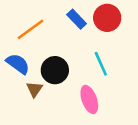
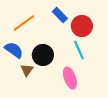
red circle: (107, 18) -> (82, 26), moved

